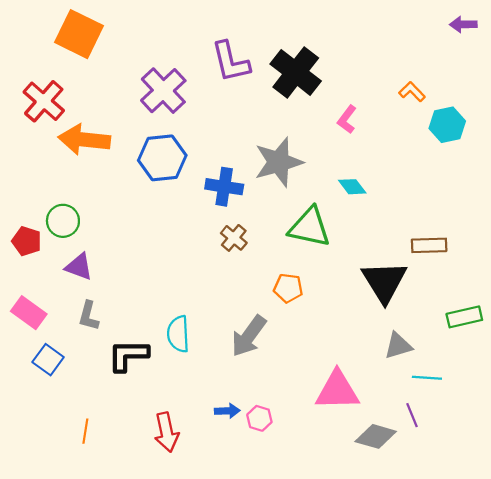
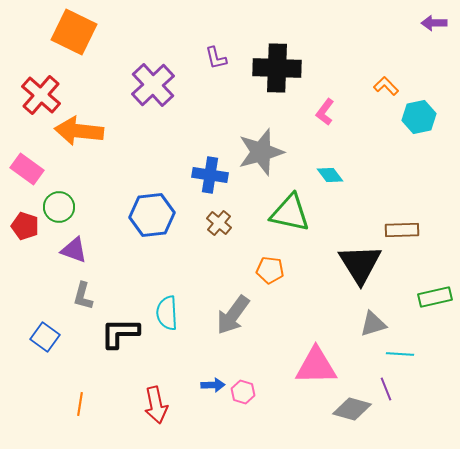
purple L-shape: (231, 62) -> (216, 58), size x0.6
black cross: (296, 72) -> (277, 68), turned -36
blue hexagon: (162, 158) -> (152, 215), moved
pink rectangle: (29, 313) -> (27, 169), moved

